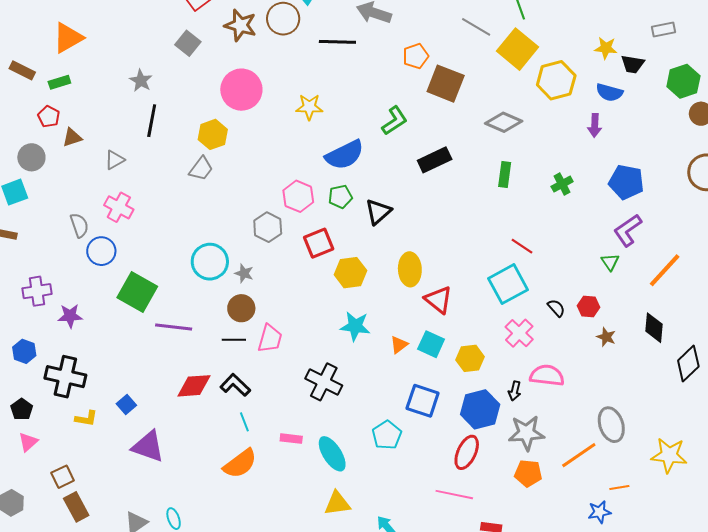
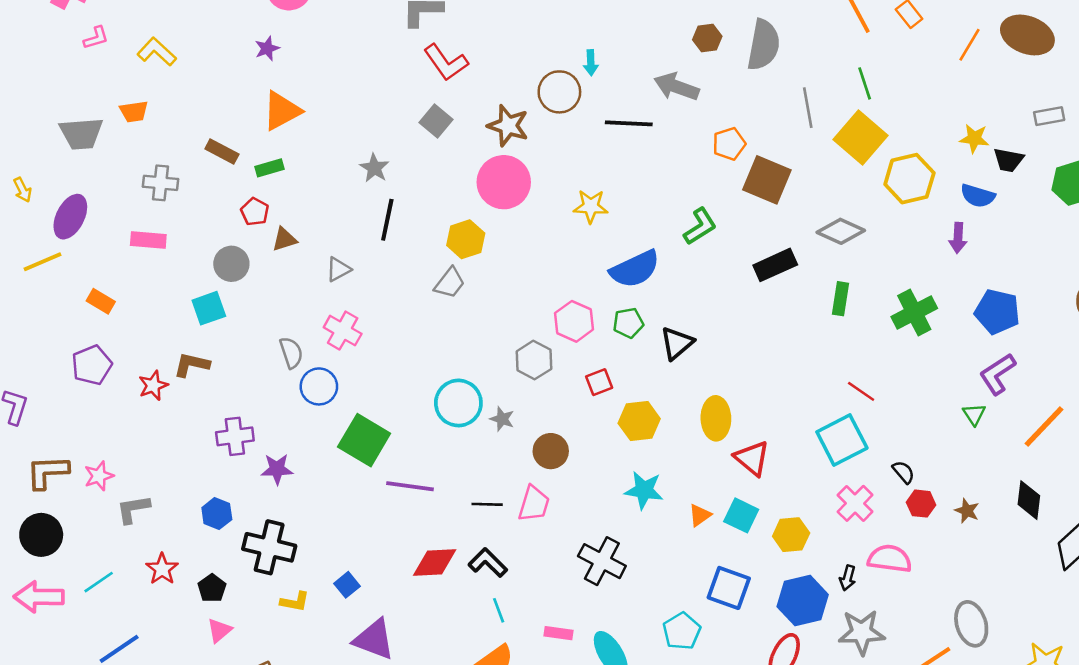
brown star: (240, 25) -> (508, 126), moved
gray line: (476, 27) -> (808, 108), turned 48
black rectangle: (435, 160) -> (775, 265), moved
green cross: (562, 184) -> (914, 313), size x1.6
red square: (319, 243) -> (599, 382), size x0.7
red hexagon: (588, 306) -> (921, 504), moved
brown circle: (241, 308) -> (551, 451), moved

